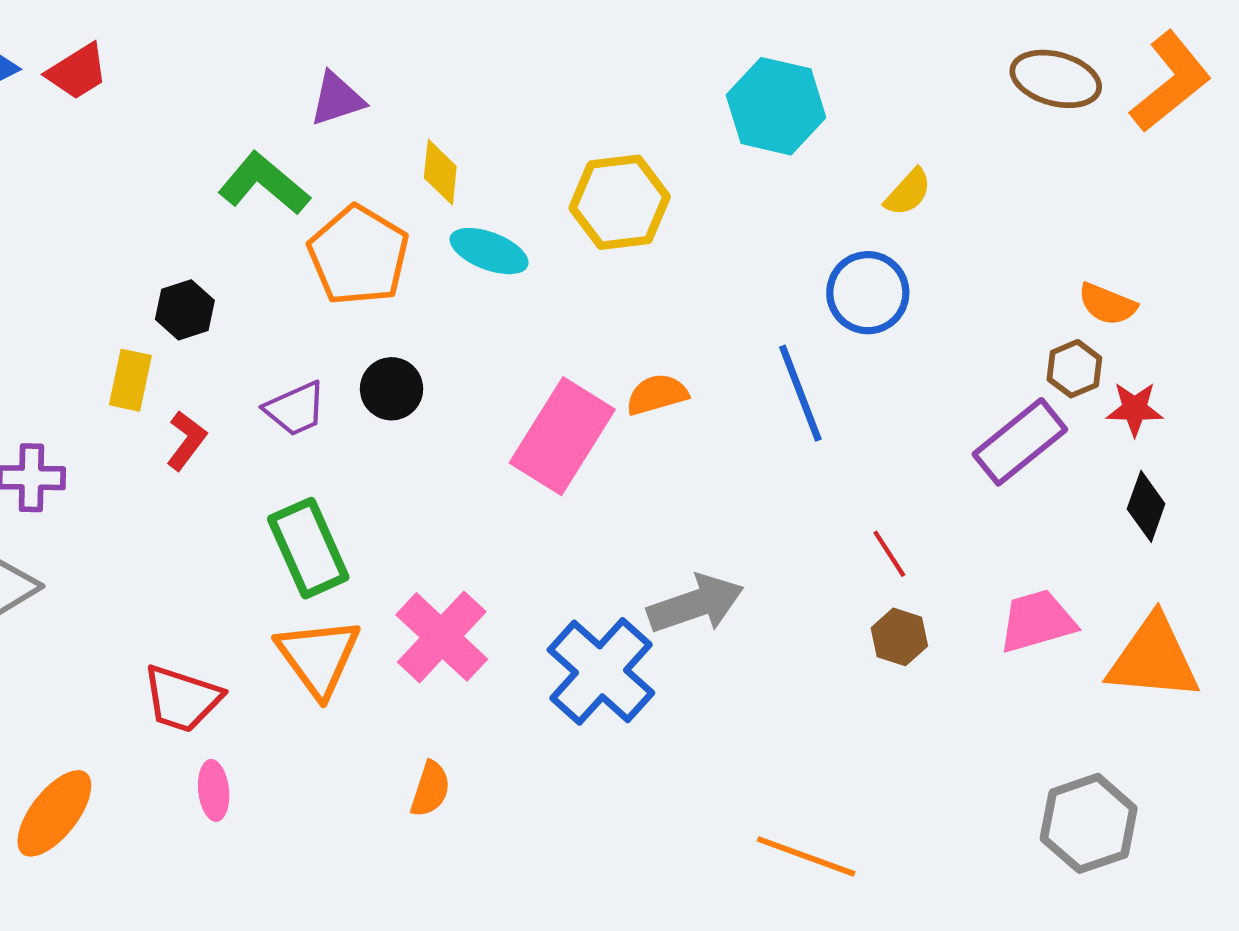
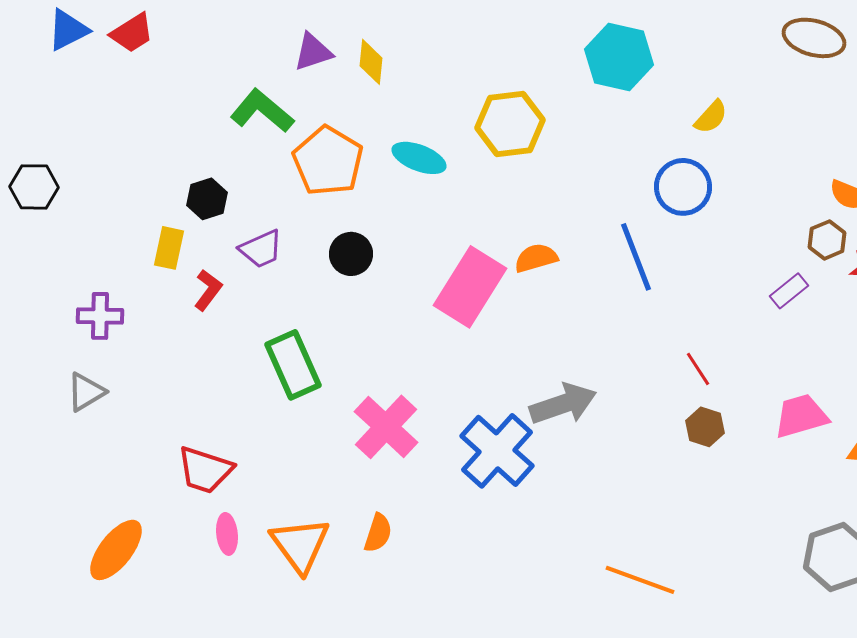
yellow diamond: (440, 172) -> (371, 62), moved
purple trapezoid: (295, 409) -> (261, 249), moved
purple rectangle: (1020, 442) -> (789, 291), size x0.6
orange triangle: (318, 657) -> (300, 545), moved

